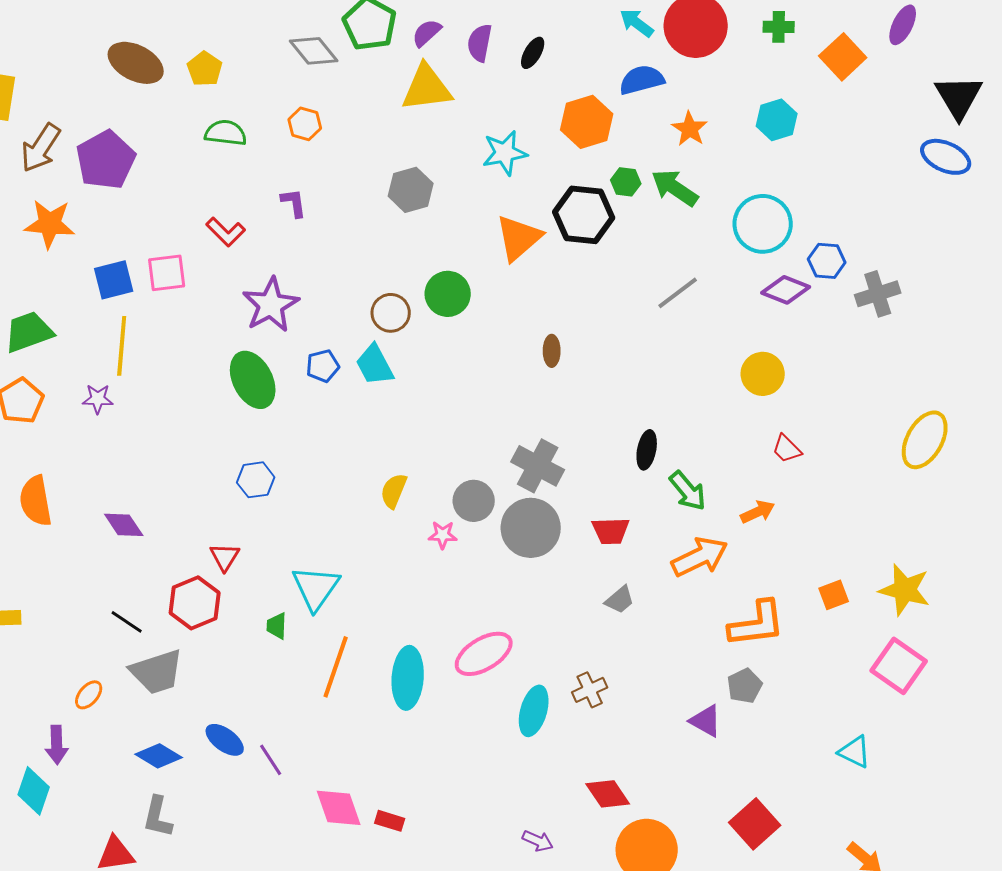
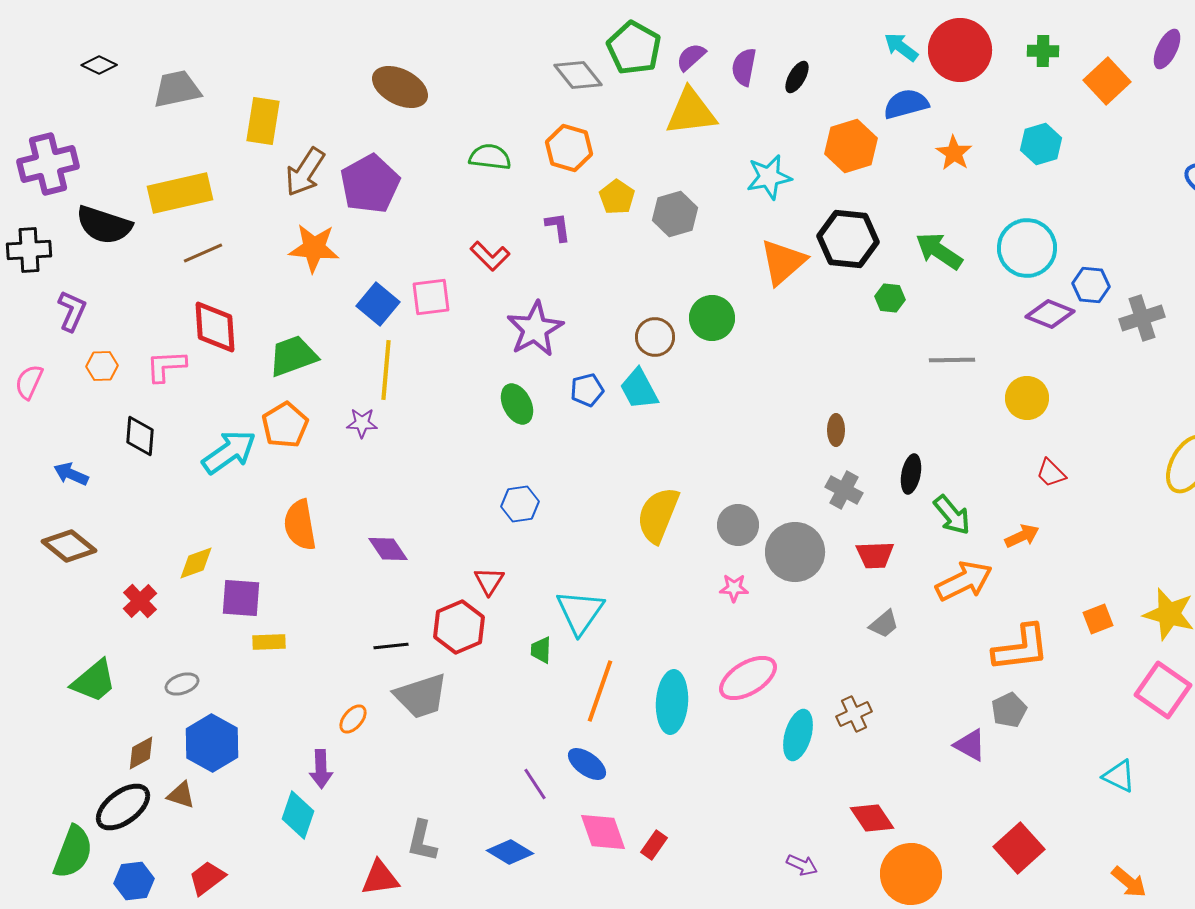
yellow pentagon: (205, 69) -> (617, 197), moved
orange hexagon: (305, 124) -> (569, 148), size x1.4
green hexagon: (626, 182) -> (890, 298), moved
green arrow: (675, 188) -> (939, 251), moved
blue square: (114, 280) -> (378, 304), turned -36
gray line: (678, 293) -> (952, 360), moved, turned 36
brown ellipse: (552, 351) -> (836, 430), moved
green ellipse: (253, 380) -> (517, 404), size x0.7
gray cross: (538, 466) -> (844, 490), moved, size x0.7
yellow semicircle: (394, 491) -> (658, 515), size x1.6
pink star: (443, 535) -> (734, 588), moved
black line: (127, 622) -> (391, 646), turned -40
blue ellipse: (225, 740) -> (587, 764), moved
blue diamond: (159, 756) -> (510, 852), moved
red rectangle: (390, 821) -> (654, 845), turned -72

